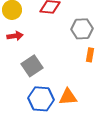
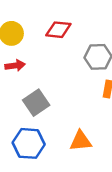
blue hexagon: (41, 99) -> (29, 143), moved

